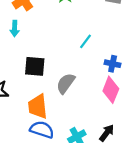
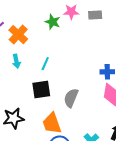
cyan line: (86, 41) -> (45, 64), moved

